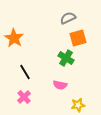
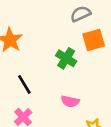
green cross: (66, 58) -> (66, 58), moved

